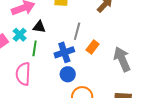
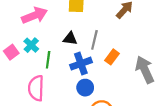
black triangle: (39, 27) -> (70, 39), moved

